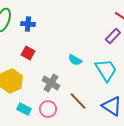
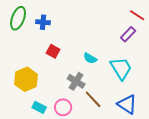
red square: (28, 53) -> (53, 51), moved
gray cross: (51, 83) -> (76, 81), moved

